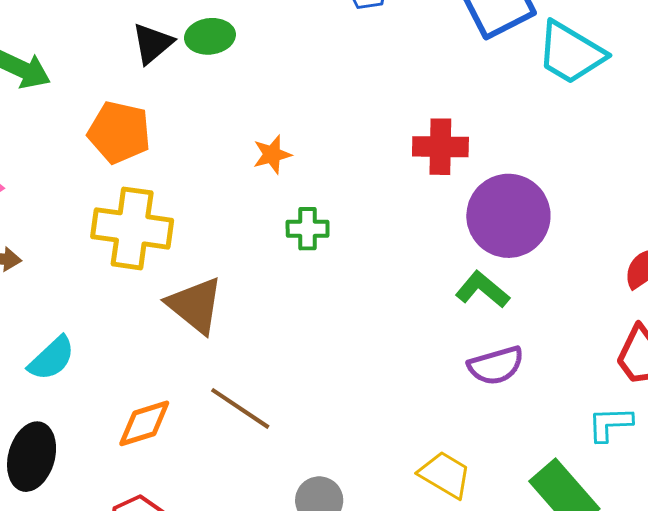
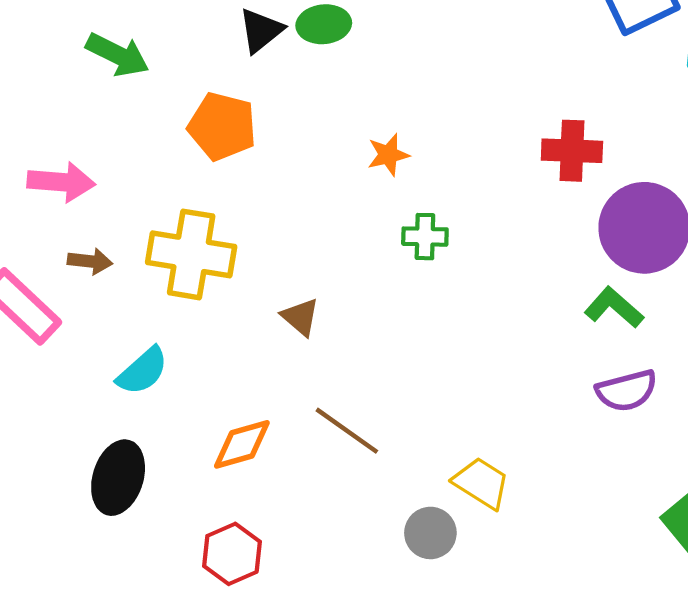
yellow cross: (132, 228) -> (191, 254), moved
brown triangle: (195, 305) -> (300, 317), size x0.6
yellow trapezoid: (445, 475) -> (481, 483), moved

